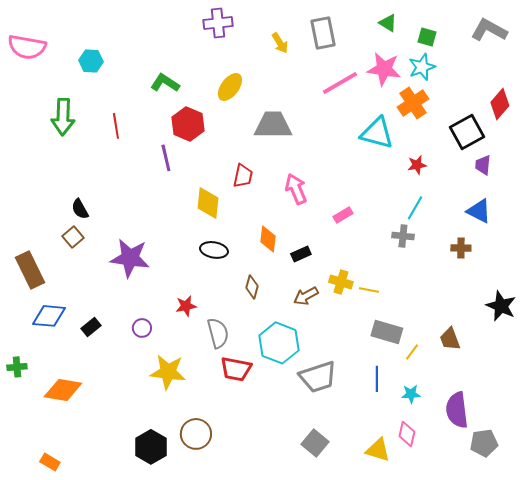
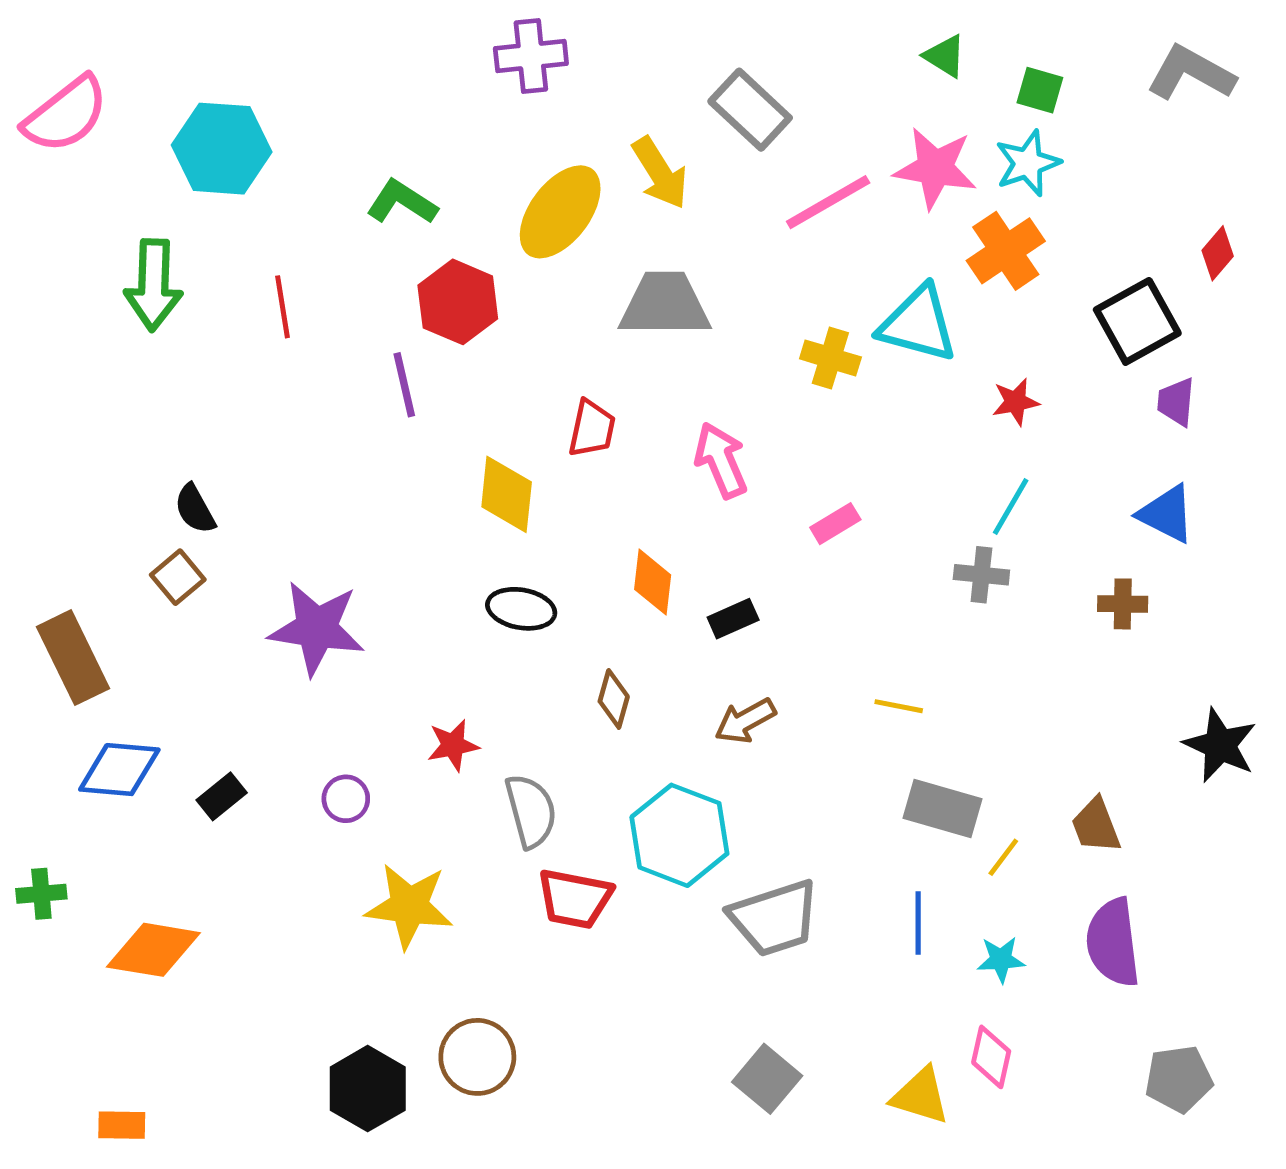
gray rectangle: (323, 33) -> (750, 110), moved, turned -36
yellow arrow: (280, 43) -> (660, 173), moved, size x1.4
pink semicircle: (27, 47) -> (66, 114), turned -48
cyan hexagon: (91, 61) -> (222, 149), size x1.6
yellow ellipse: (230, 87) -> (560, 212), size x1.4
red diamond: (500, 104) -> (1218, 253), size x0.7
yellow cross: (341, 282) -> (830, 358), moved
purple semicircle: (457, 410) -> (1113, 942), moved
orange rectangle: (50, 462) -> (122, 1125), turned -30

